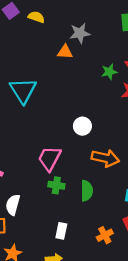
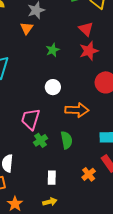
orange triangle: (65, 52) -> (27, 28), turned -48
green star: (109, 72) -> (53, 50), moved
green cross: (56, 185) -> (40, 140), turned -32

